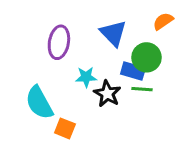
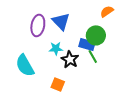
blue triangle: (113, 33) -> (61, 21), moved
green line: (142, 89) -> (93, 56), turned 56
orange square: (65, 128) -> (58, 84), moved

